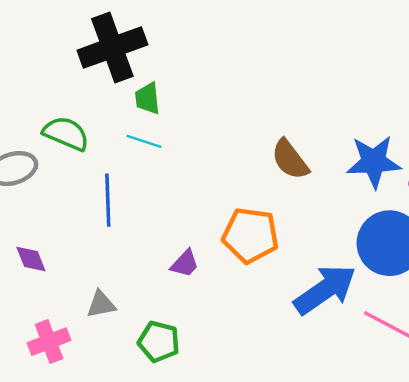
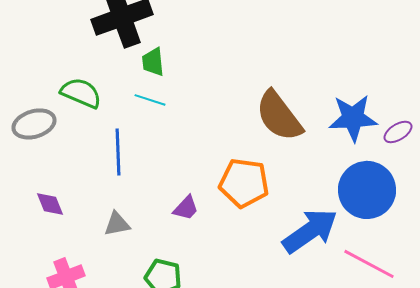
brown semicircle: (290, 159) -> (279, 116), size x1.4
gray triangle: (101, 304) -> (117, 224), moved

